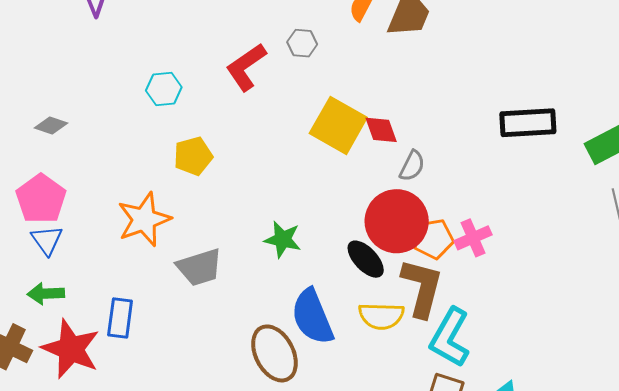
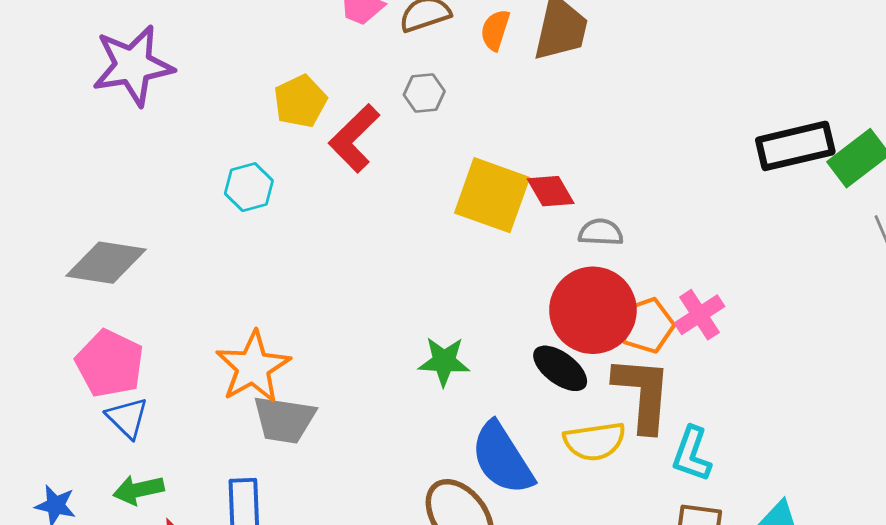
black rectangle: (528, 123) -> (795, 146), moved
gray diamond: (51, 125) -> (106, 263), size x1.8
yellow pentagon: (193, 156) -> (300, 101), moved
gray semicircle: (412, 166) -> (601, 232), turned -104
gray trapezoid: (200, 267) -> (284, 420), moved, turned 36
cyan L-shape: (450, 338) -> (692, 454), size x0.7

